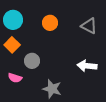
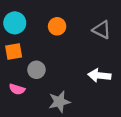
orange square: (12, 45) -> (14, 51), turned 35
gray star: (52, 89) -> (59, 102), turned -30

